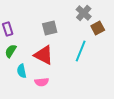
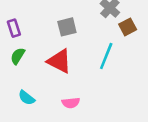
cyan semicircle: (22, 71) -> (27, 98), moved, turned -40
pink semicircle: (42, 82) -> (71, 103), moved

